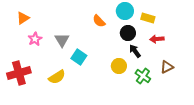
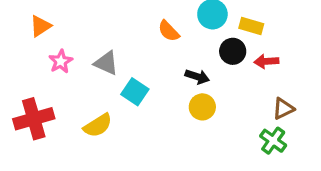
black circle: (128, 33) -> (233, 51), moved
gray triangle: (62, 40) -> (106, 63), turned -35
black arrow: (135, 51) -> (197, 77), moved, turned 144
green cross: (143, 76) -> (273, 141), moved

